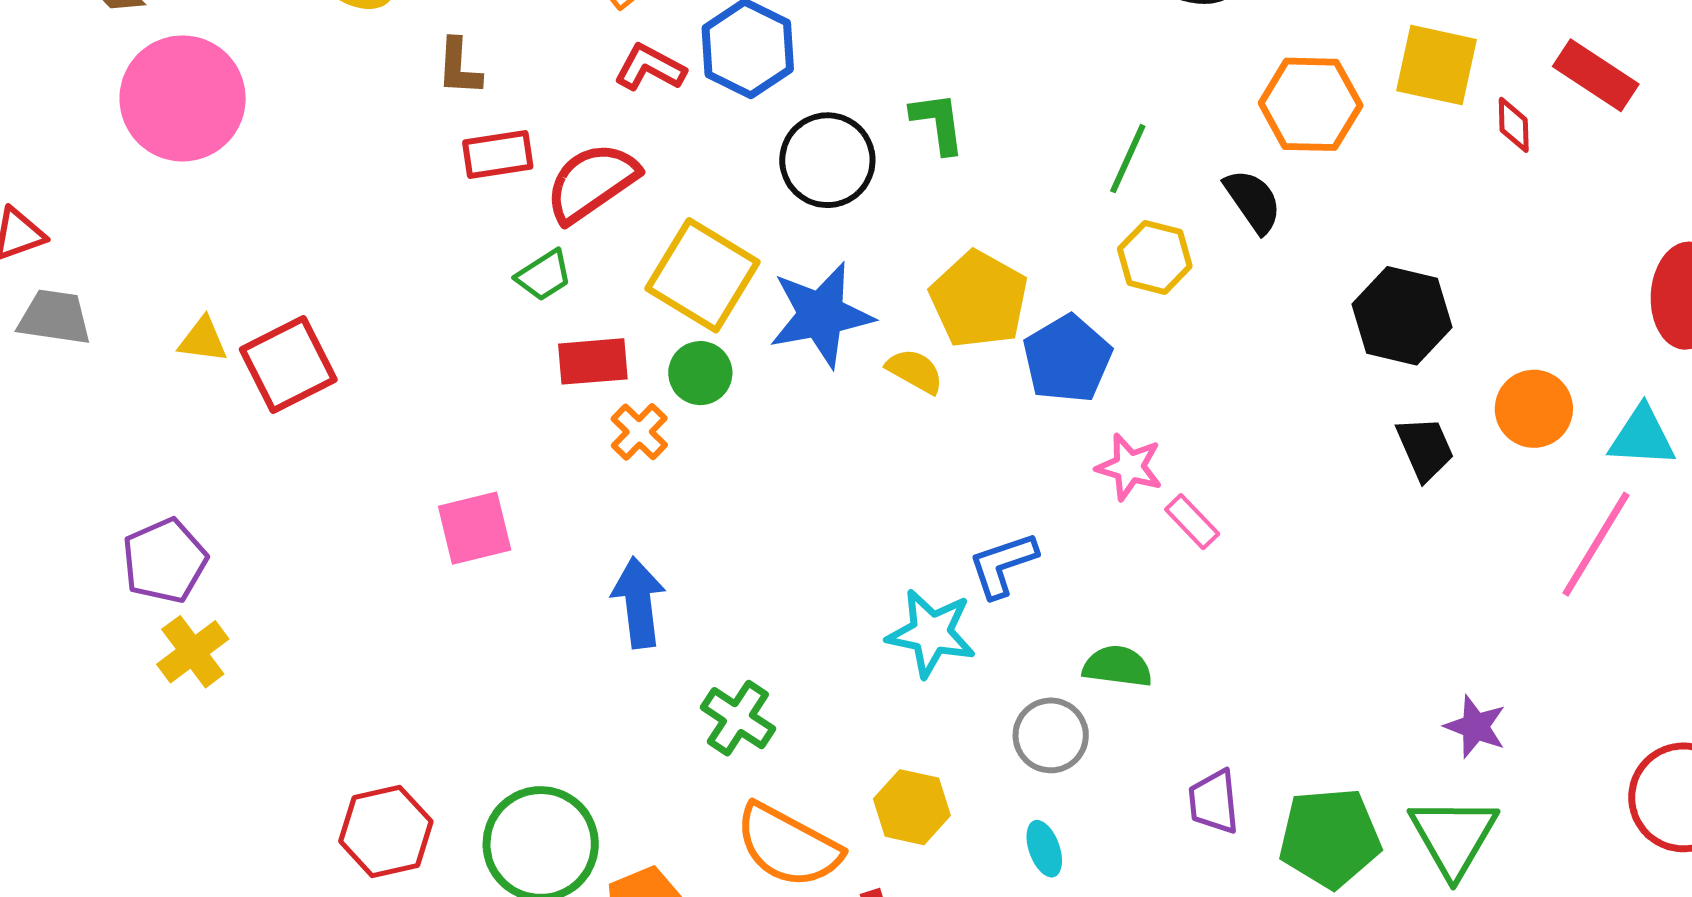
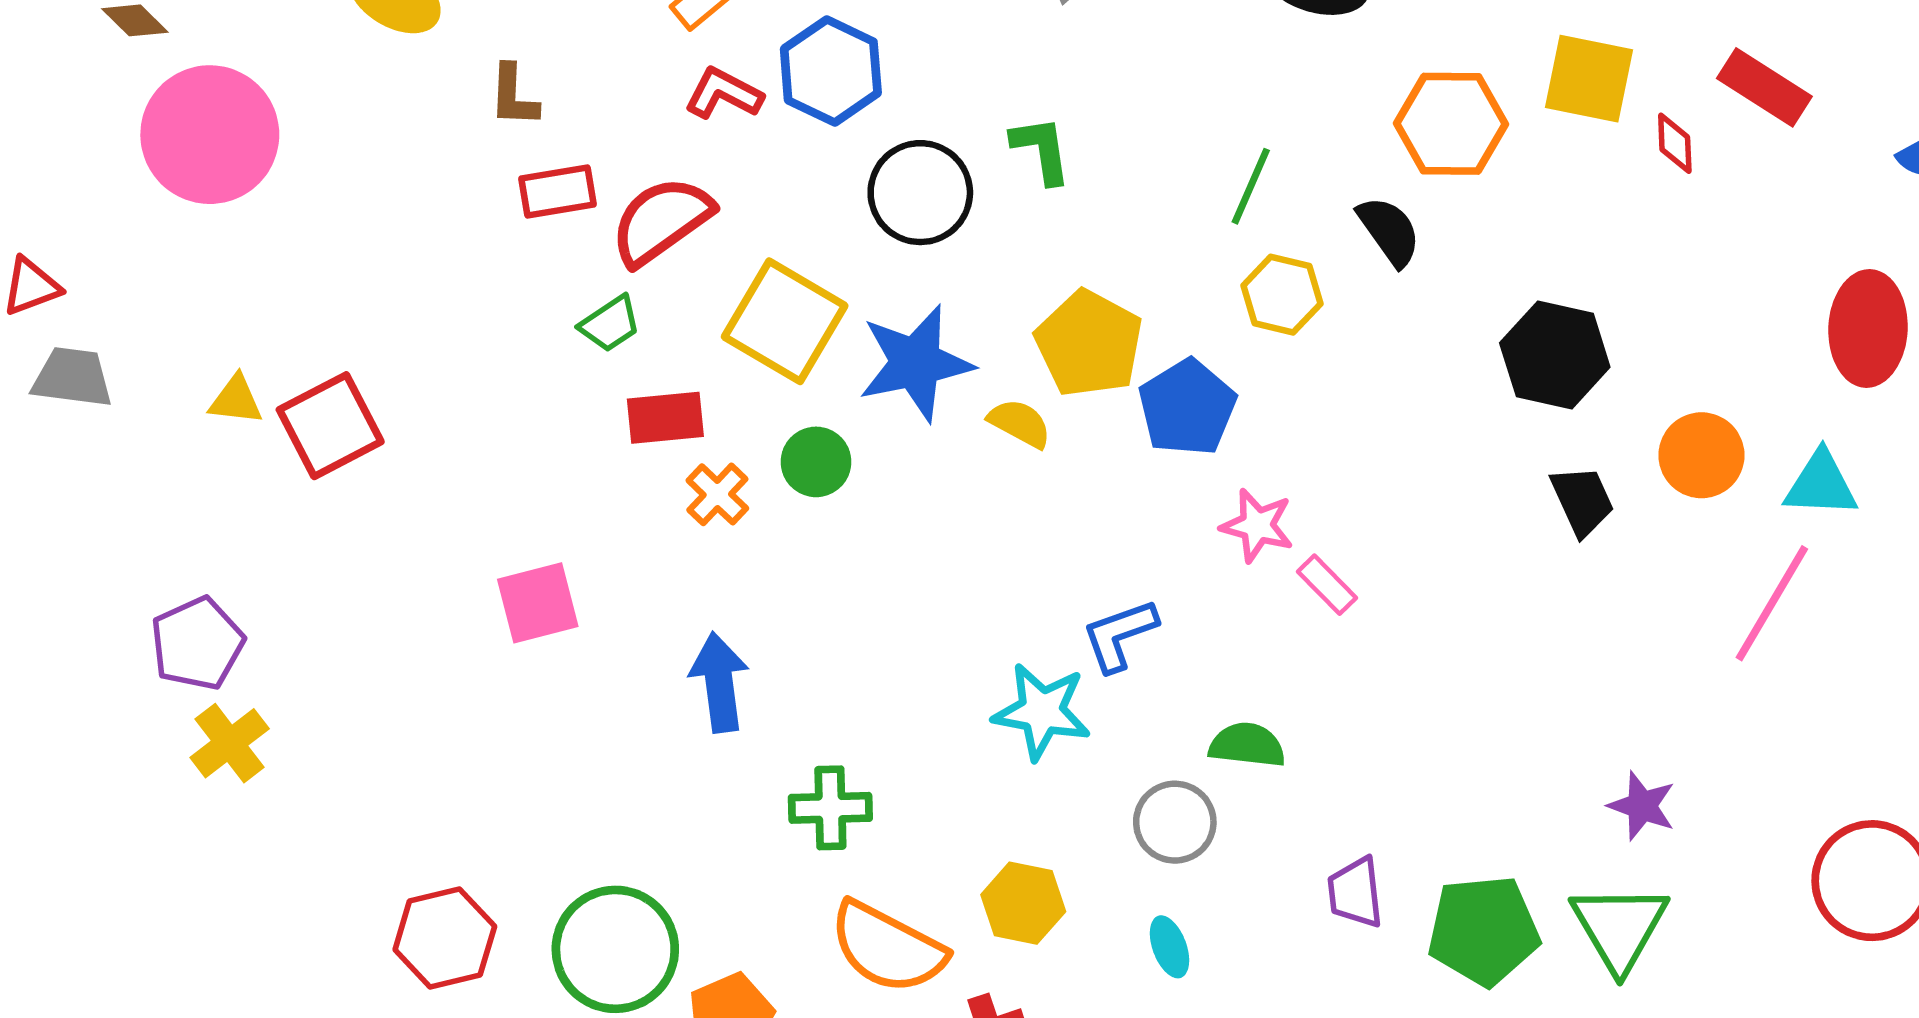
green circle: (700, 373) -> (816, 462), moved
green cross: (738, 718) -> (830, 808), turned -34

